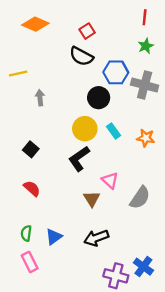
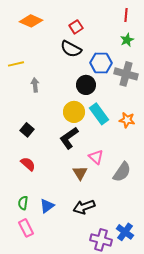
cyan rectangle: (114, 131) -> (99, 114), size x1.5

